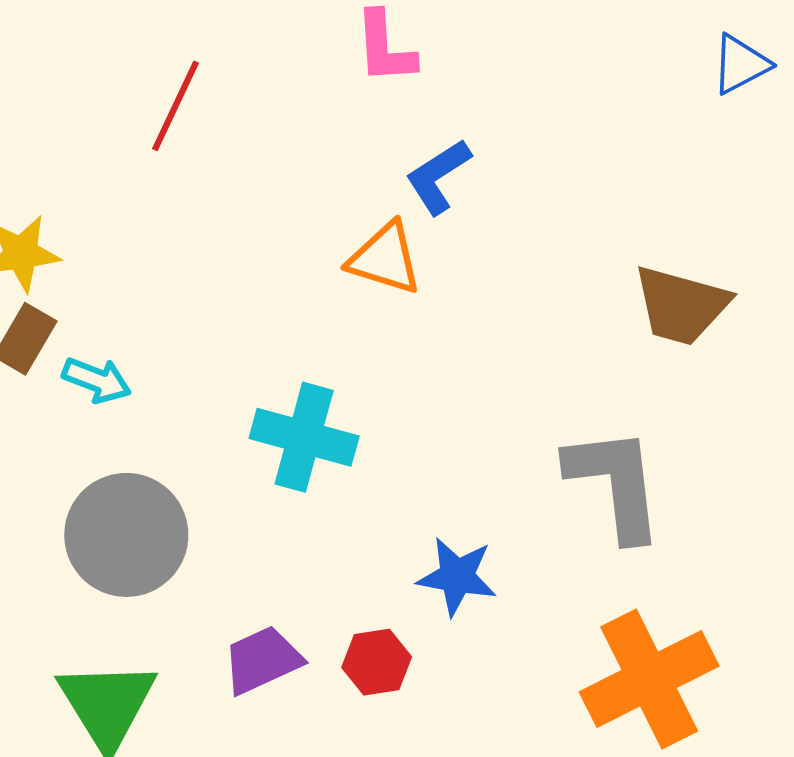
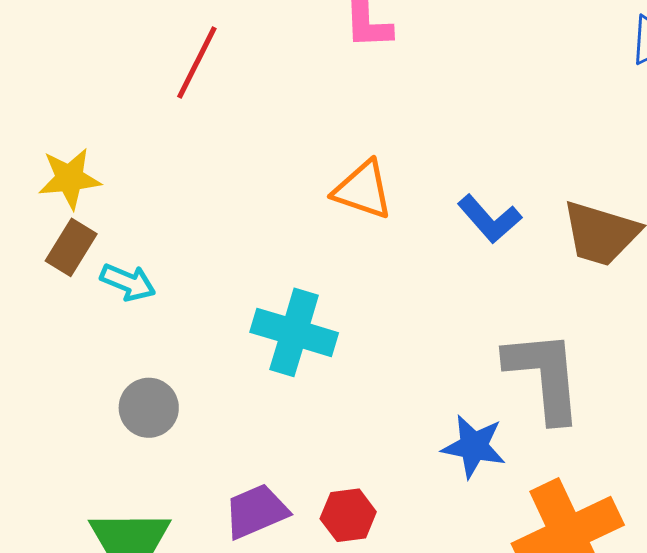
blue L-shape: (438, 177) -> (490, 219), moved, turned -100
gray circle: (126, 535) -> (149, 408), size x0.6
blue star: (457, 576) -> (474, 446), moved

